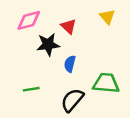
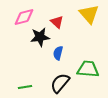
yellow triangle: (107, 17) -> (89, 14), size x1.5
green line: (31, 89) -> (25, 87), moved

